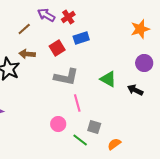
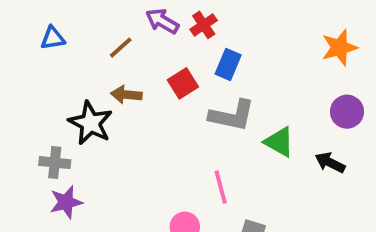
blue rectangle: (81, 38) -> (228, 65), turned -49
gray L-shape: (66, 77) -> (232, 115), moved

